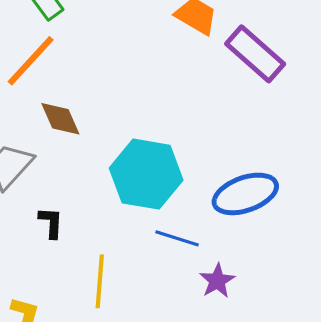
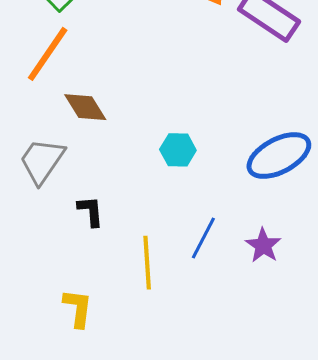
cyan hexagon: (146, 174) -> (178, 150), size x0.5
blue line: (177, 238) -> (203, 238), moved, turned -72

